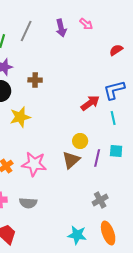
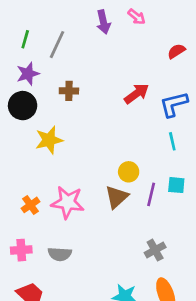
gray line: (26, 31) -> (57, 45), moved
red arrow: (90, 103) -> (137, 94), moved

